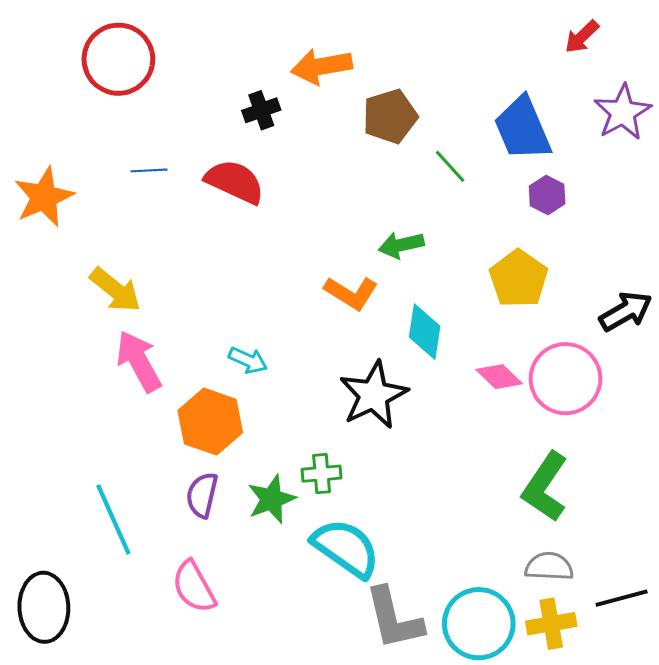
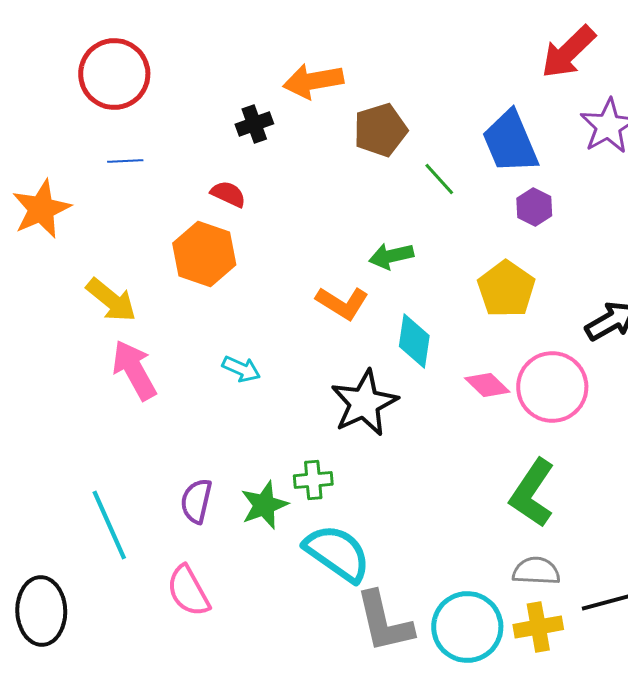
red arrow: (582, 37) -> (568, 52), size x1.6
blue line: (149, 170) -> (125, 161), moved
red semicircle: (235, 182) -> (228, 194), size x0.6
orange hexagon: (210, 422) -> (204, 254), moved

